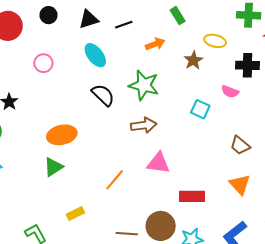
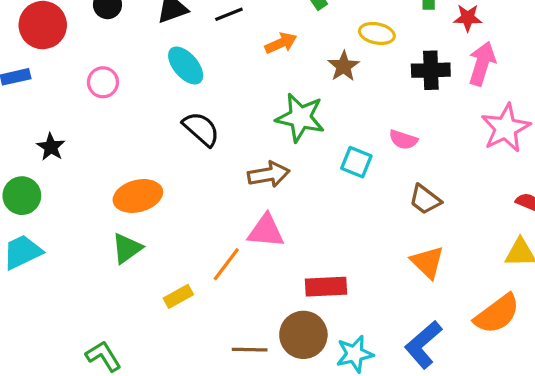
green star: (144, 85) -> (300, 118), moved
pink semicircle: (230, 92) -> (403, 140), moved
cyan square: (200, 109) -> (356, 162), moved
pink triangle: (158, 163) -> (266, 231), moved
red rectangle: (192, 196) -> (326, 287), moved
yellow rectangle: (75, 214) -> (178, 296), moved

